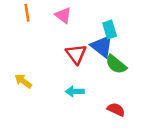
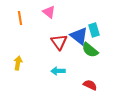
orange line: (27, 13) -> (20, 18), moved
cyan rectangle: (110, 30) -> (94, 30), moved
yellow arrow: (23, 81) -> (18, 63), turned 64

